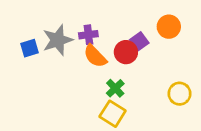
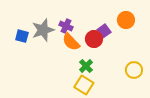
purple cross: (88, 35) -> (66, 26), turned 32
blue square: (29, 48) -> (22, 36), turned 32

